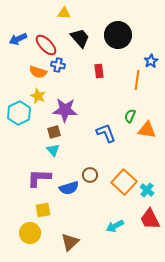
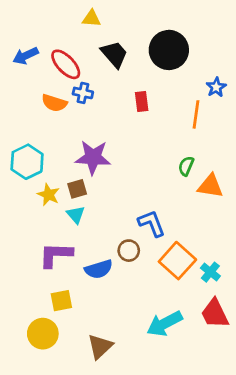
yellow star: (38, 96) -> (49, 195), moved
blue L-shape: (106, 133) -> (152, 223), moved
cyan arrow: (115, 226) -> (165, 324), size x1.4

